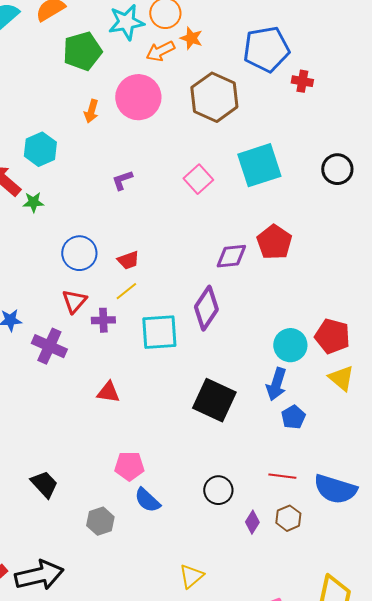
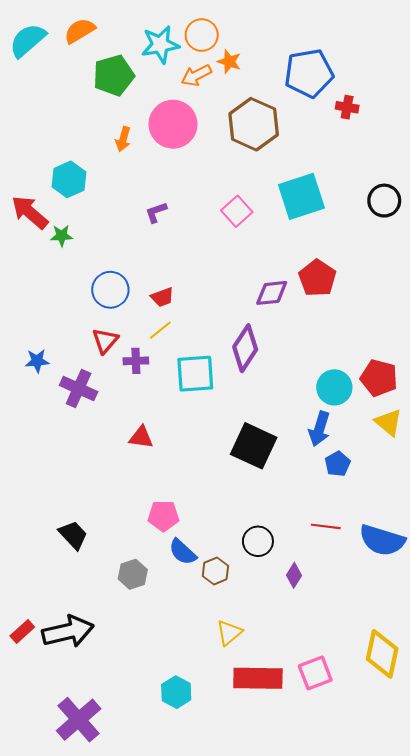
brown hexagon: (288, 518) -> (215, 571), moved

